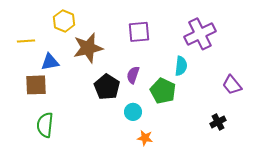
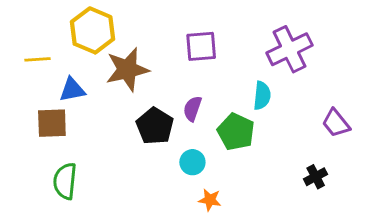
yellow hexagon: (64, 21) -> (93, 30), size x1.4

